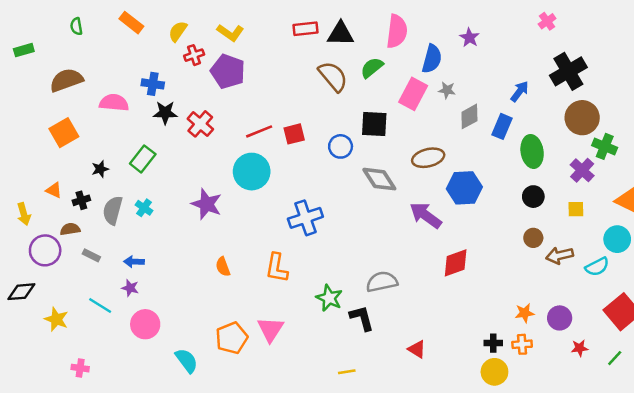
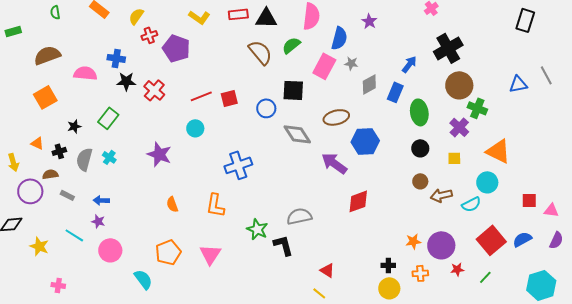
yellow L-shape: (230, 33) -> (199, 17), moved
cyan circle: (252, 172) -> (195, 128), size x0.6
purple circle: (560, 318) -> (441, 245), size x1.4
orange pentagon: (232, 338) -> (168, 252), moved
orange cross: (522, 344) -> (420, 273), moved
yellow line: (347, 372) -> (319, 293), moved, turned 48

